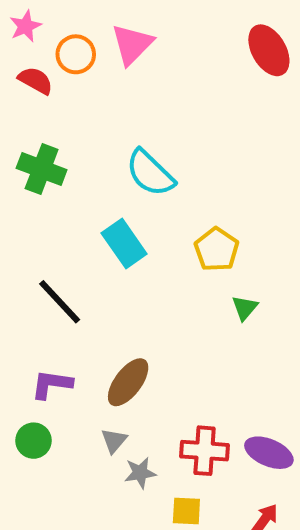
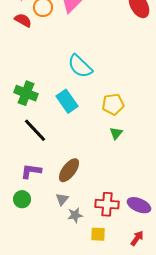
green cross: (42, 169) -> (26, 93), moved
yellow pentagon: (217, 249) -> (113, 104), turned 30
green triangle: (245, 308) -> (116, 133), moved

